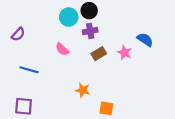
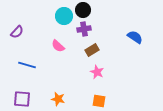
pink star: (125, 53) -> (97, 72), moved
orange star: (83, 90) -> (58, 99), moved

